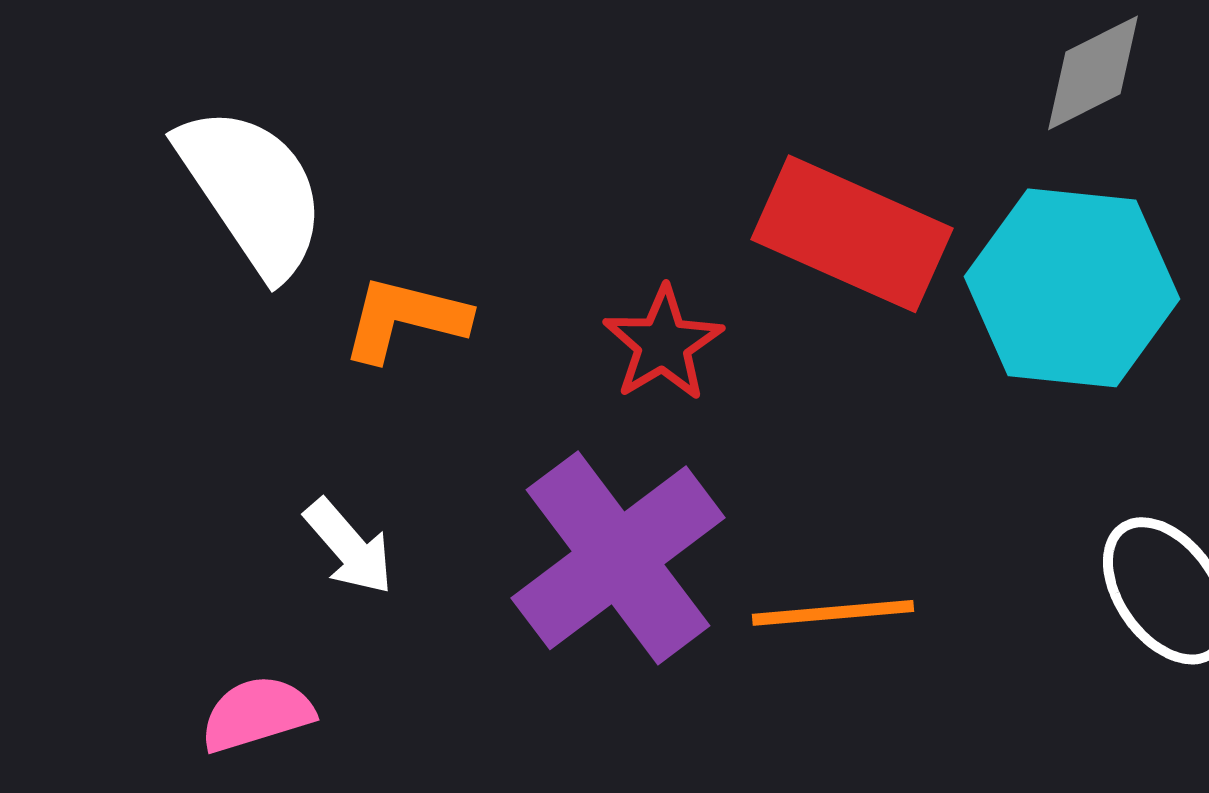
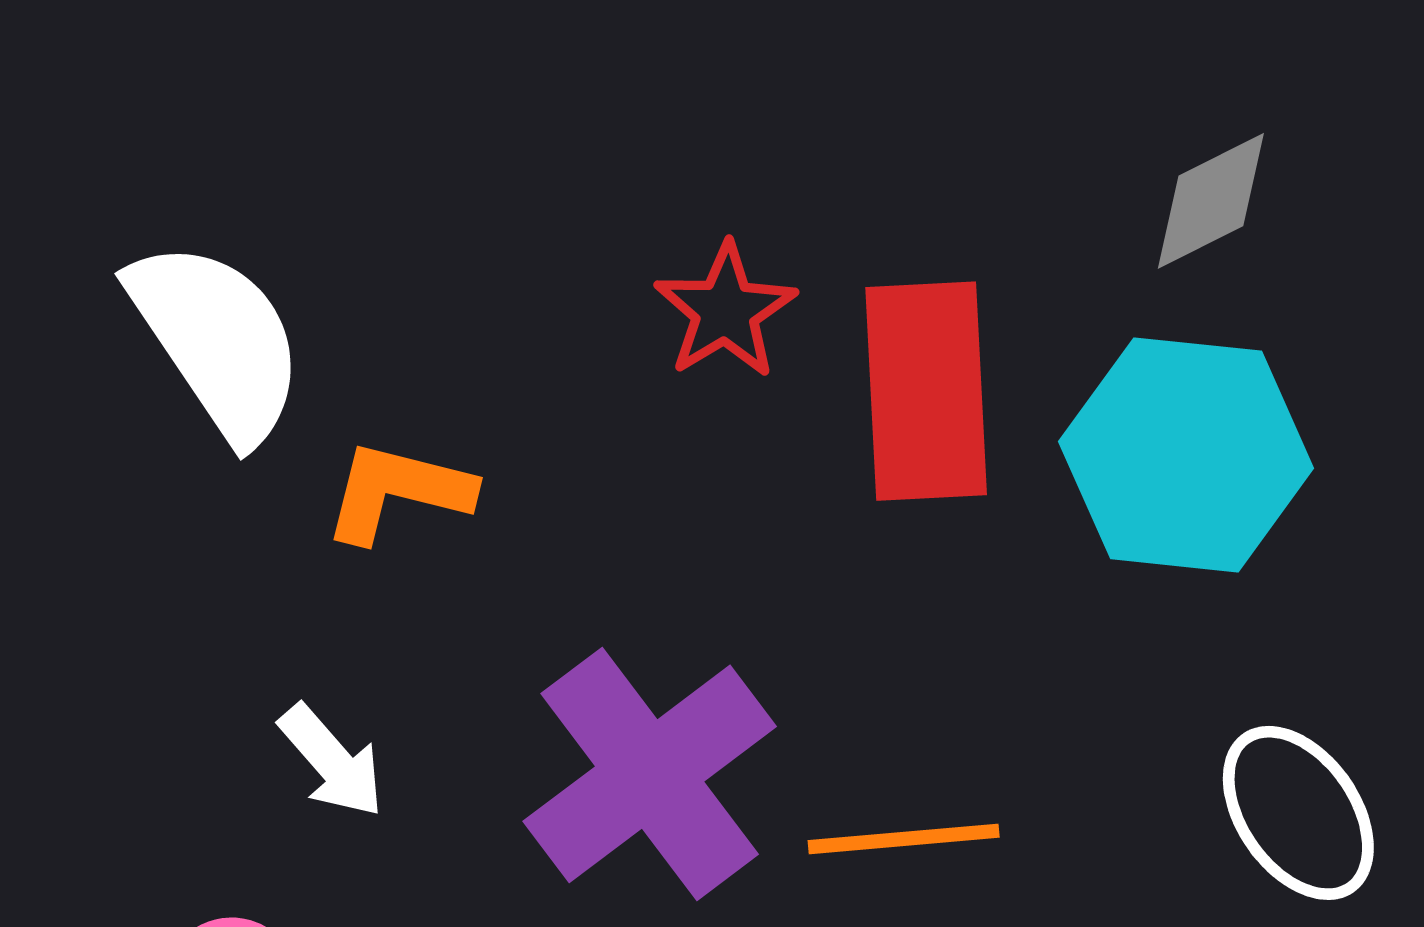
red rectangle: (852, 234) -> (926, 391), turned 63
red star: (663, 344) -> (725, 311), moved

